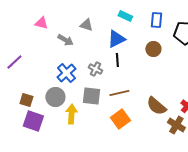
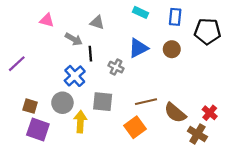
blue triangle: (116, 39) -> (138, 48), moved
black line: (117, 60) -> (90, 54), moved
gray cross: (95, 69) -> (116, 67), moved
brown line: (119, 93) -> (146, 102), moved

